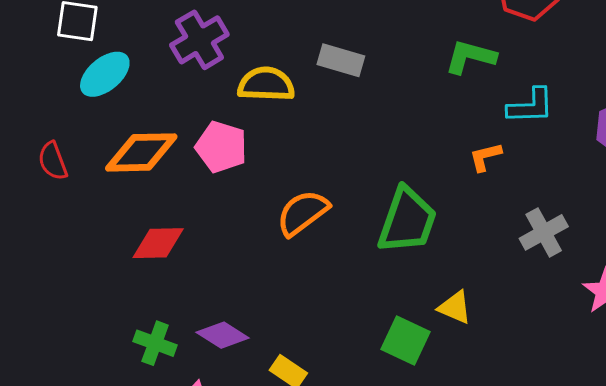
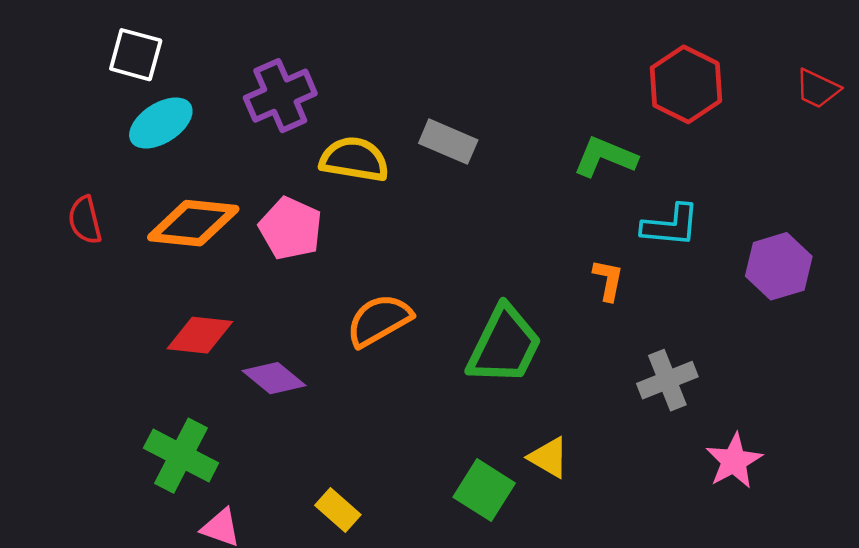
orange L-shape: (485, 157) -> (608, 280), turned 108
purple diamond: (223, 335) -> (274, 378), moved
green cross: (155, 343) -> (181, 456), size x1.4

